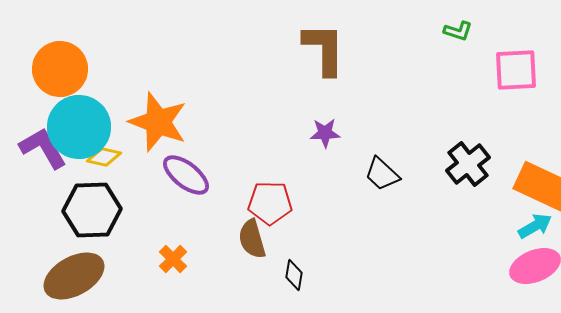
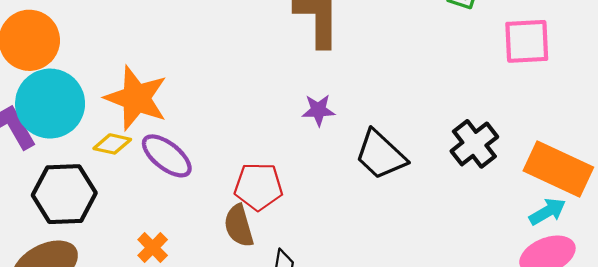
yellow diamond: (104, 157) -> (112, 144), moved
black trapezoid: (382, 174) -> (381, 155), size x1.4

